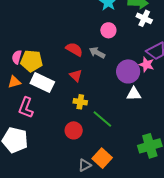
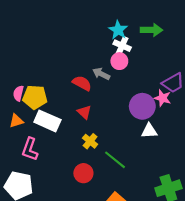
white cross: (144, 18) -> (122, 46), moved
gray arrow: (97, 53) -> (101, 74), moved
yellow cross: (80, 102) -> (90, 141), turned 32

